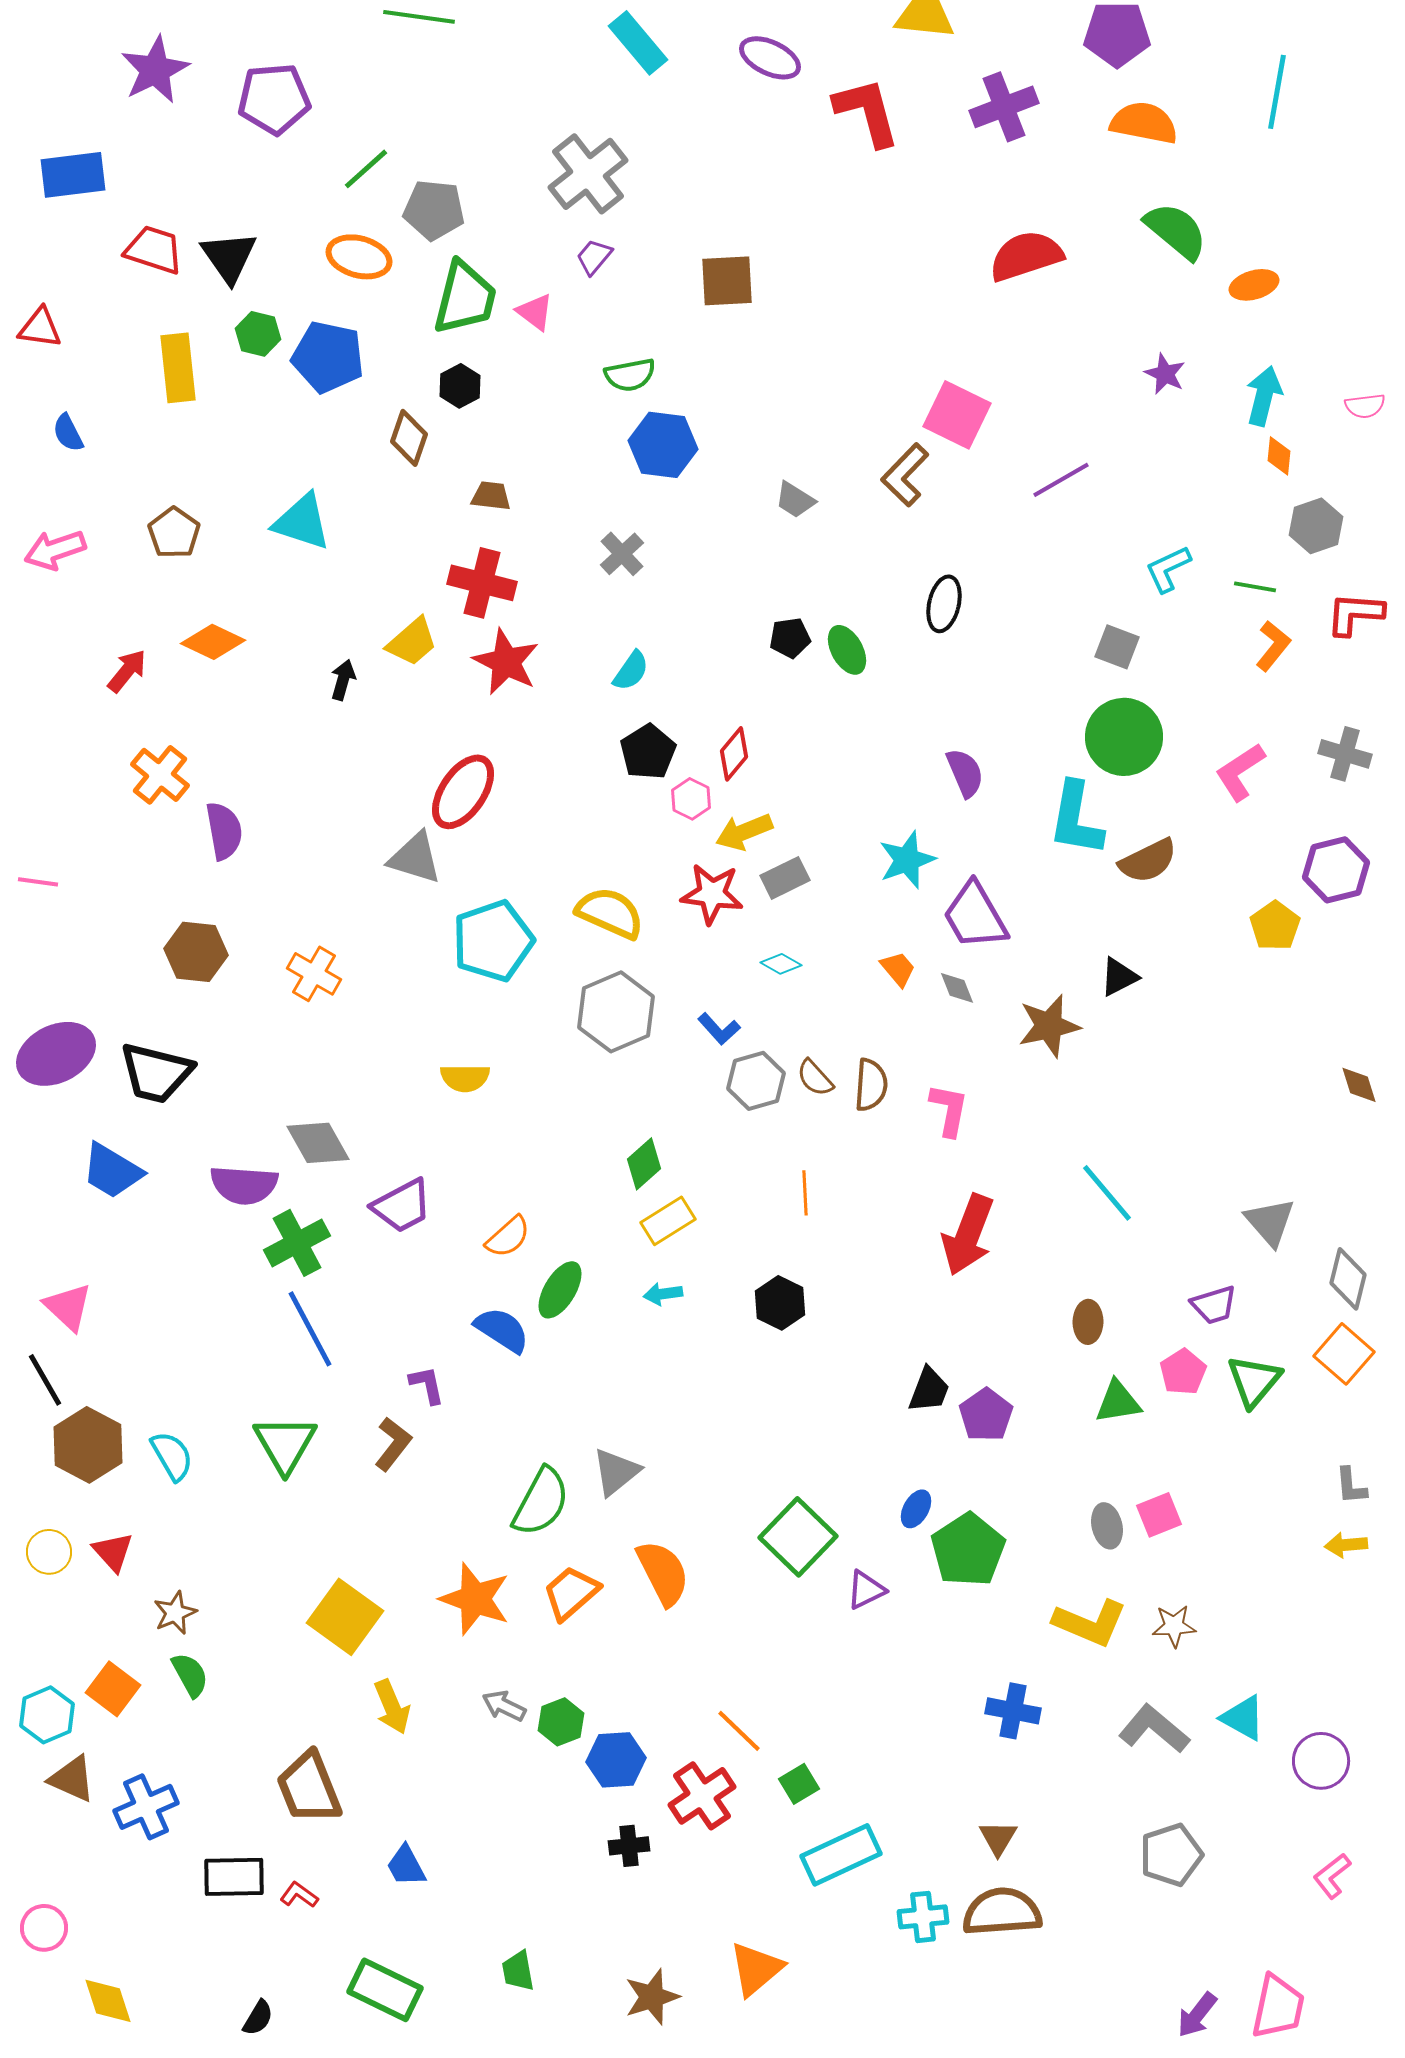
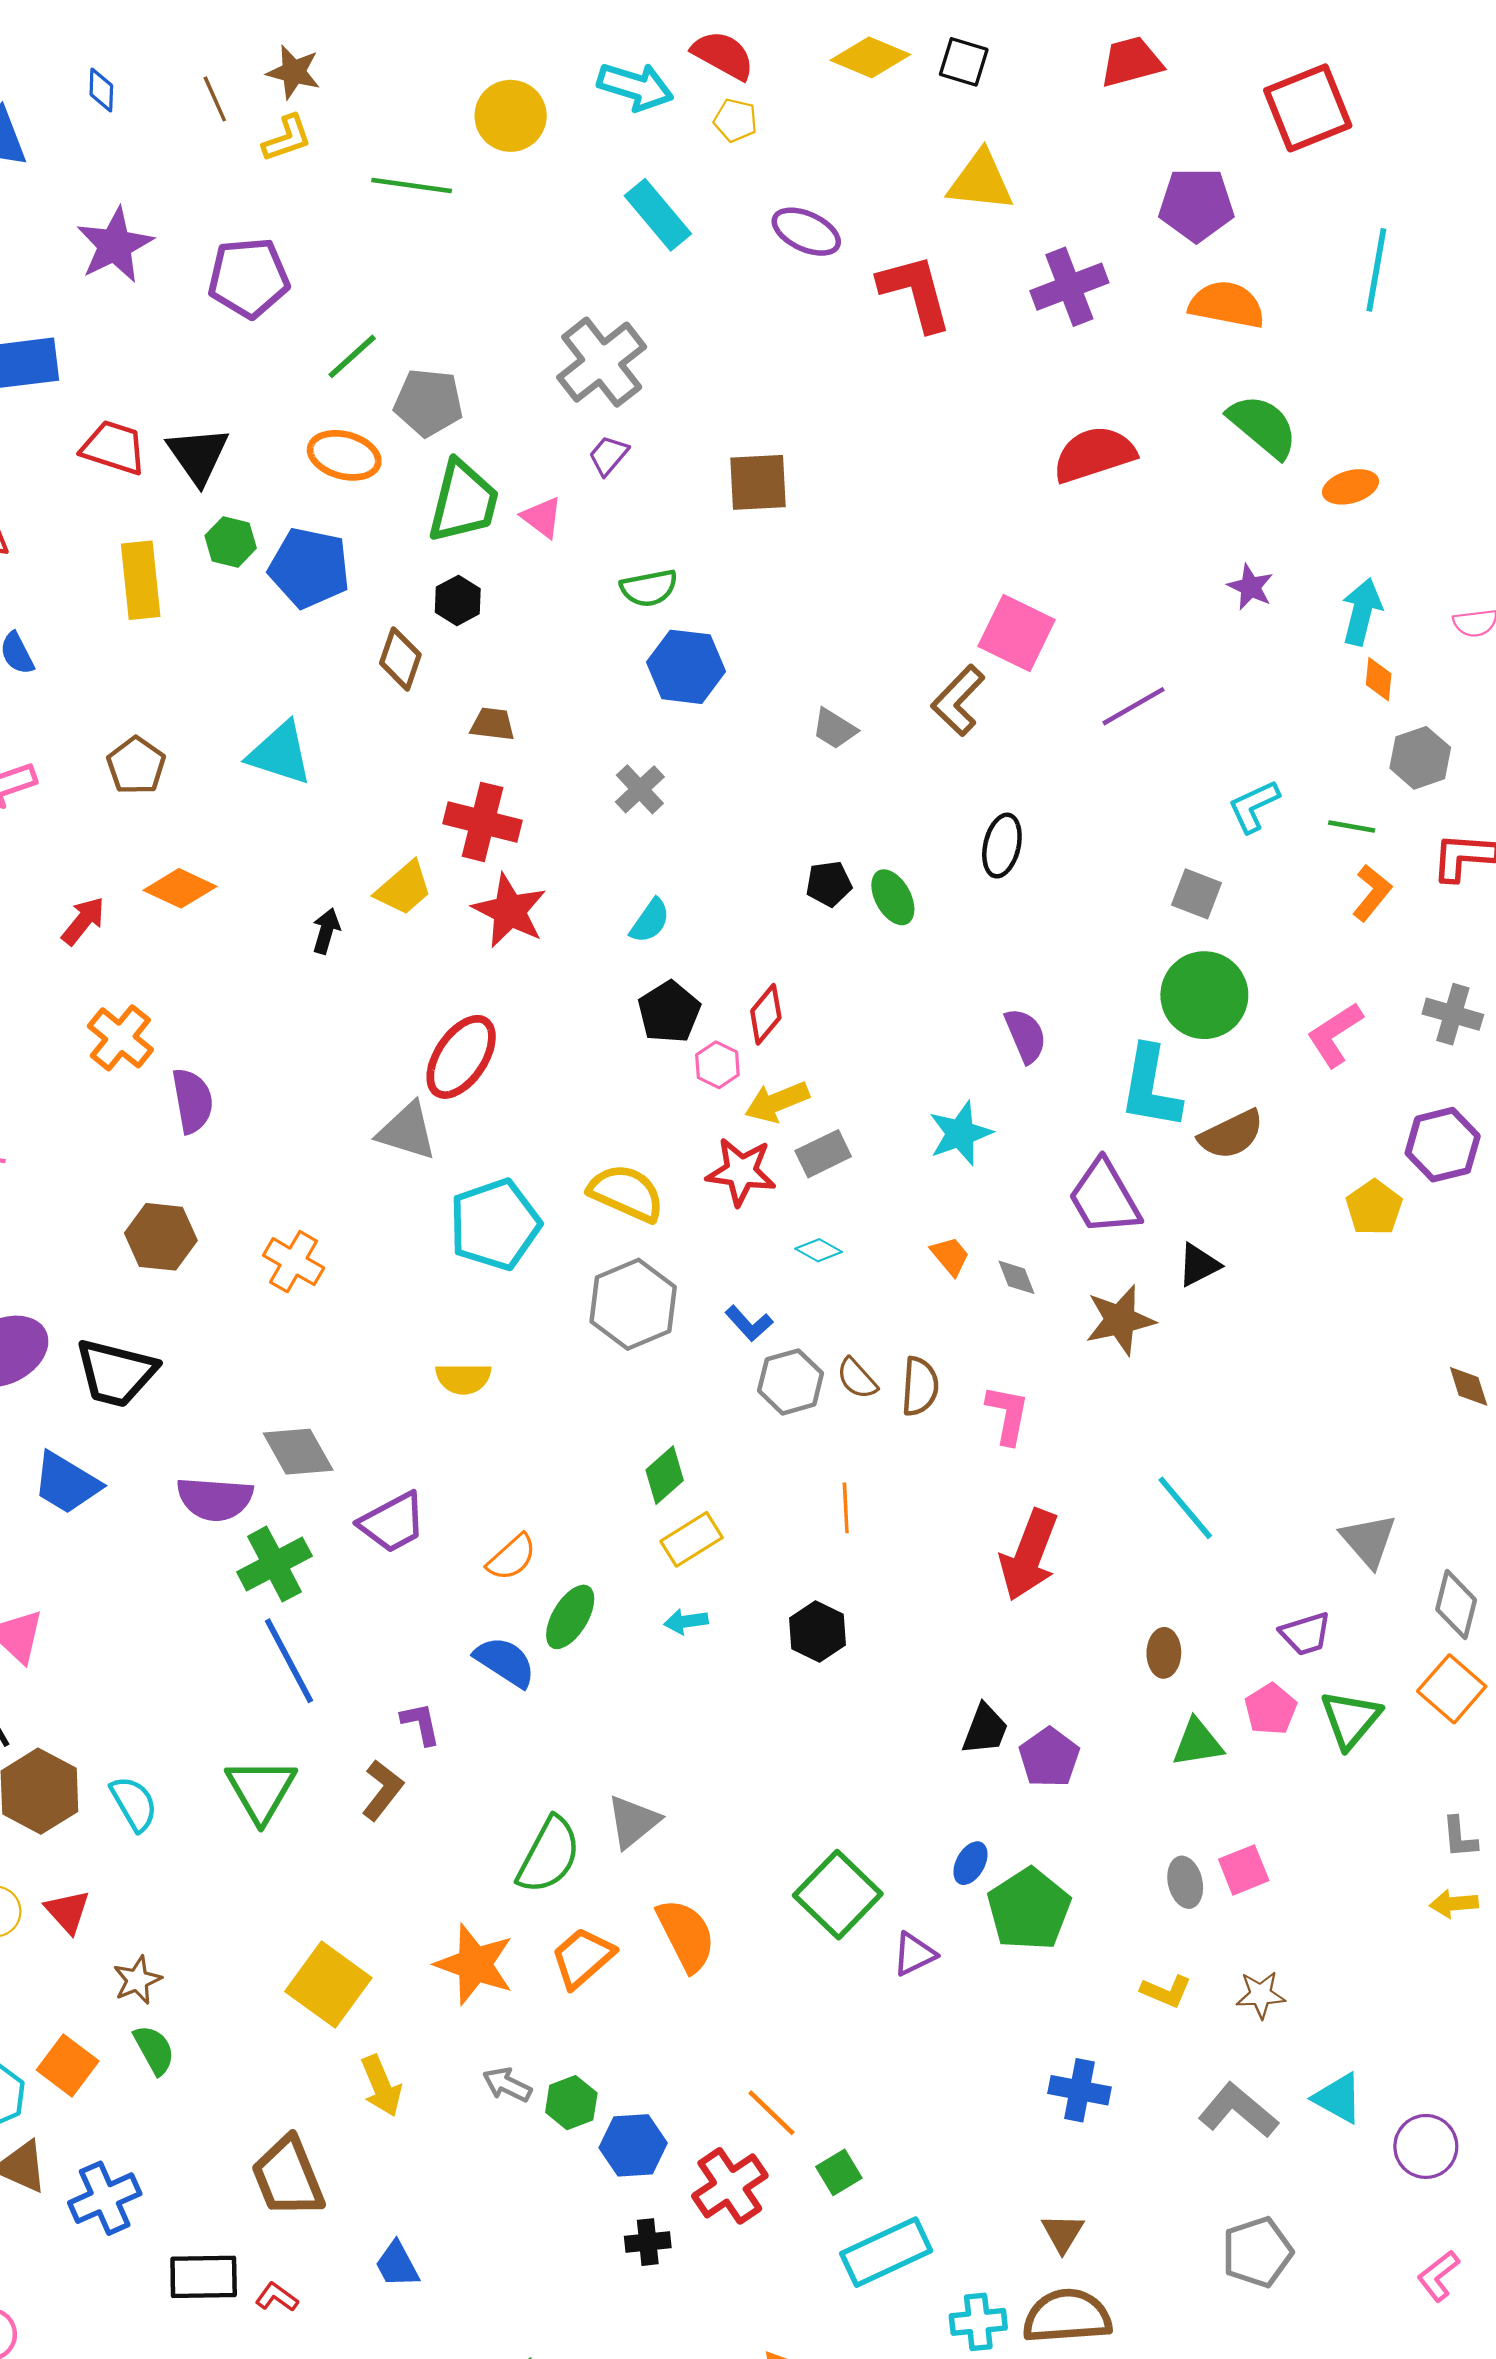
purple trapezoid: (975, 916) -> (1104, 1197), moved
yellow L-shape: (1090, 1623) -> (1166, 1991), size x0.6

